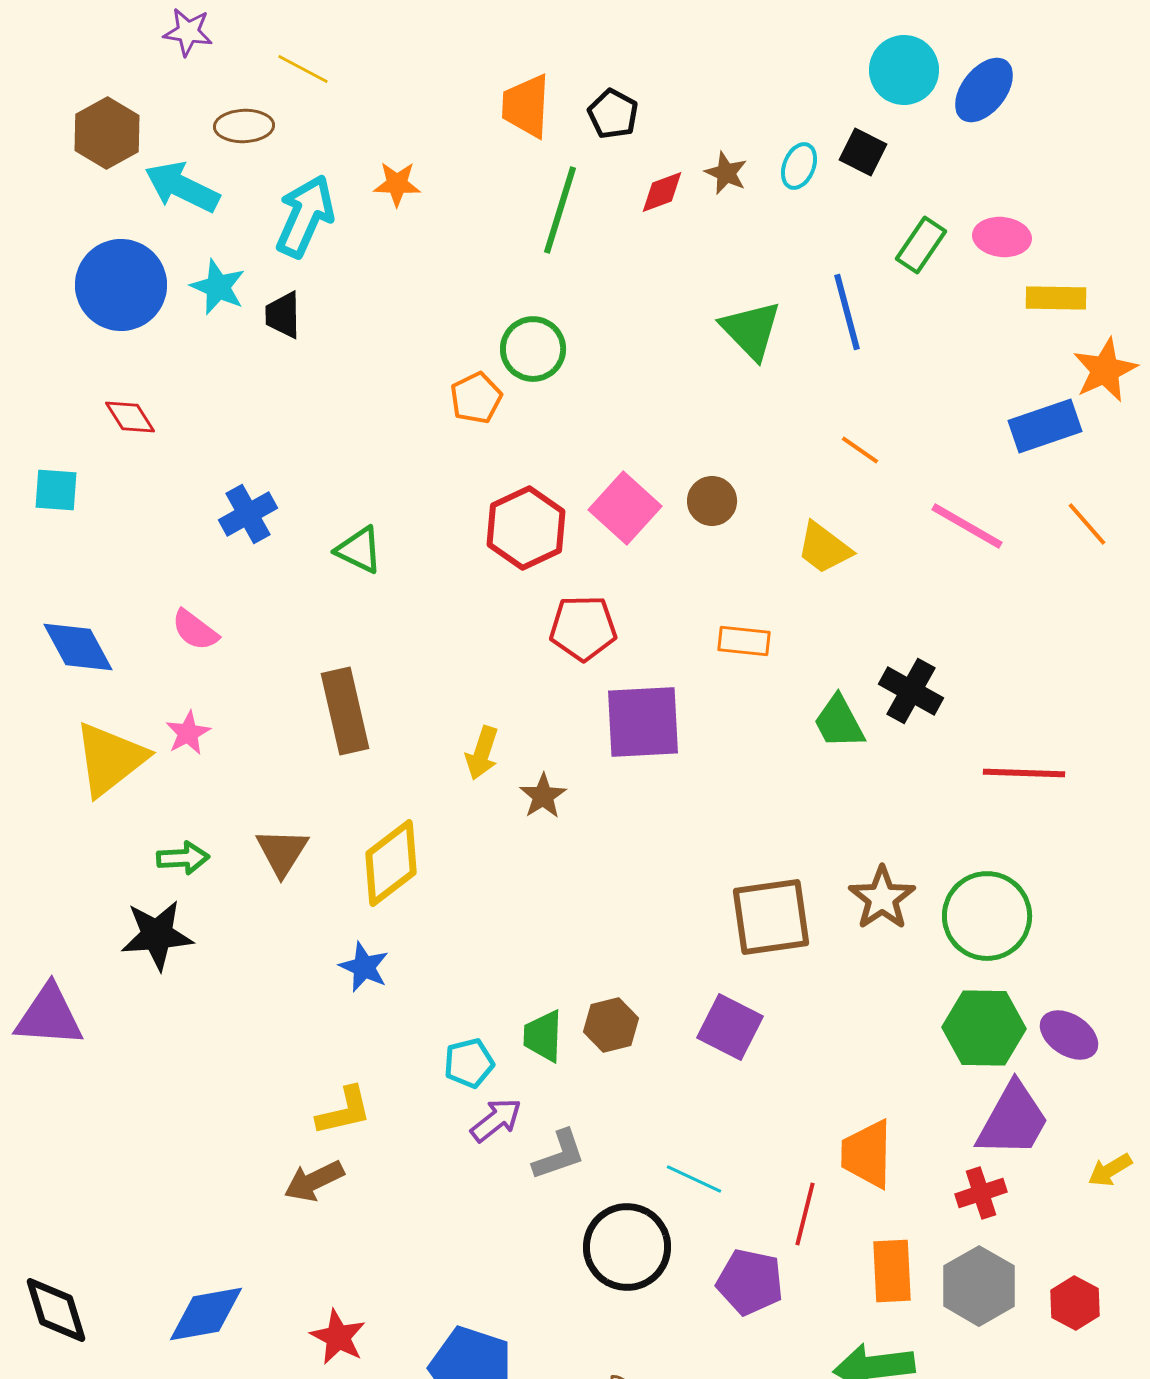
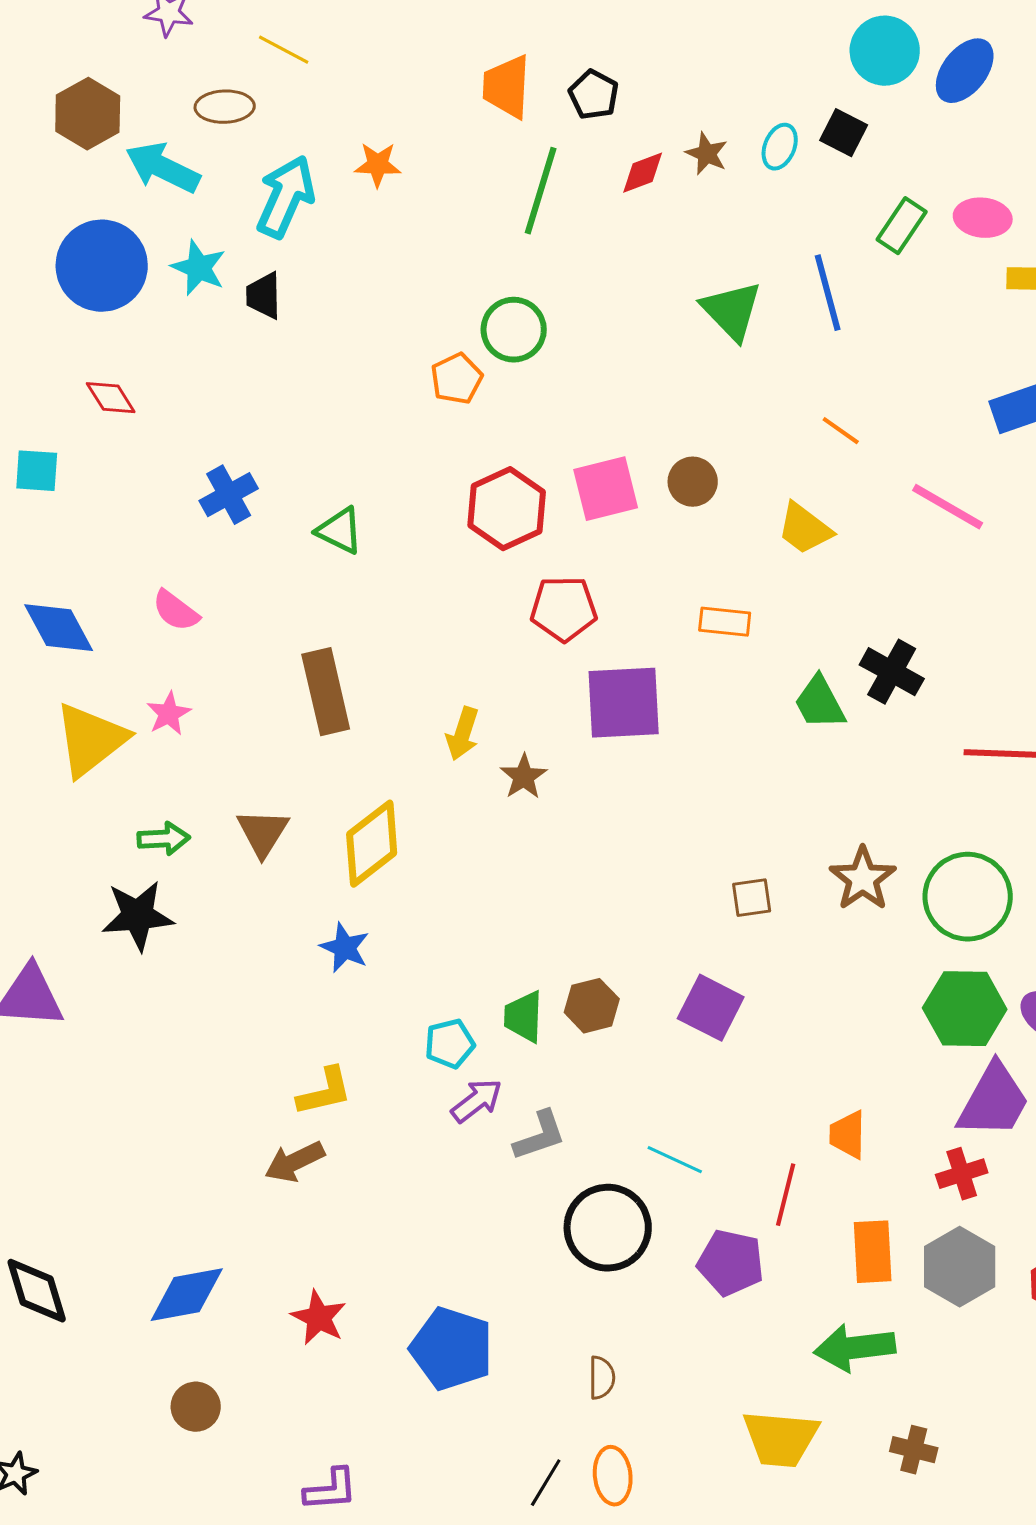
pink square: (625, 508) -> (606, 489), turned 34
brown square: (771, 917) -> (752, 898), size x0.5
orange trapezoid: (867, 1154) -> (848, 1135), size x0.7

